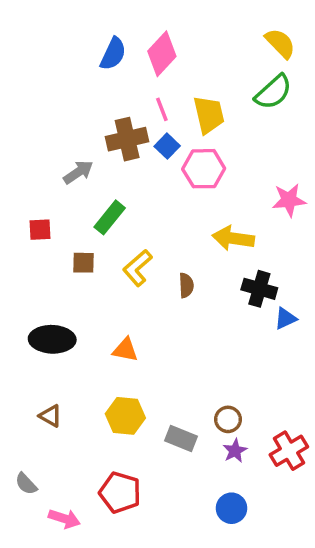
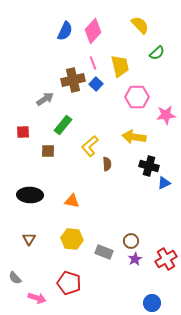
yellow semicircle: (280, 43) -> (140, 25), moved
green semicircle: (273, 92) -> (157, 53), size x0.7
pink hexagon: (204, 169) -> (137, 97), moved
yellow L-shape: (137, 268) -> (90, 146), moved
brown triangle: (50, 416) -> (29, 239), turned 32
blue circle: (231, 508) -> (152, 303), moved

